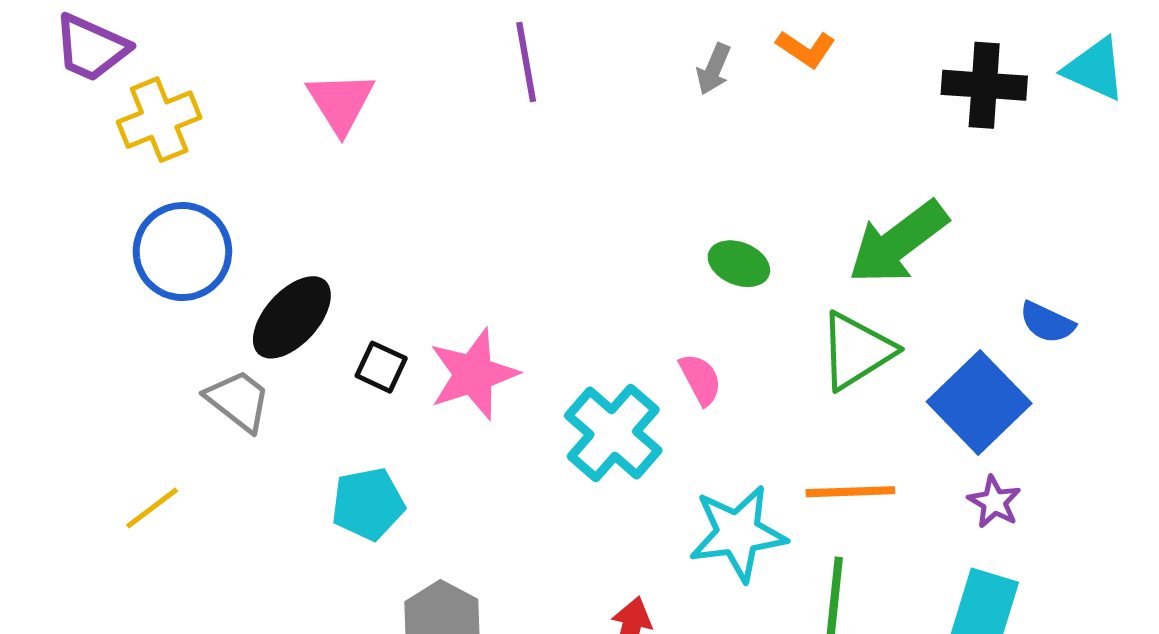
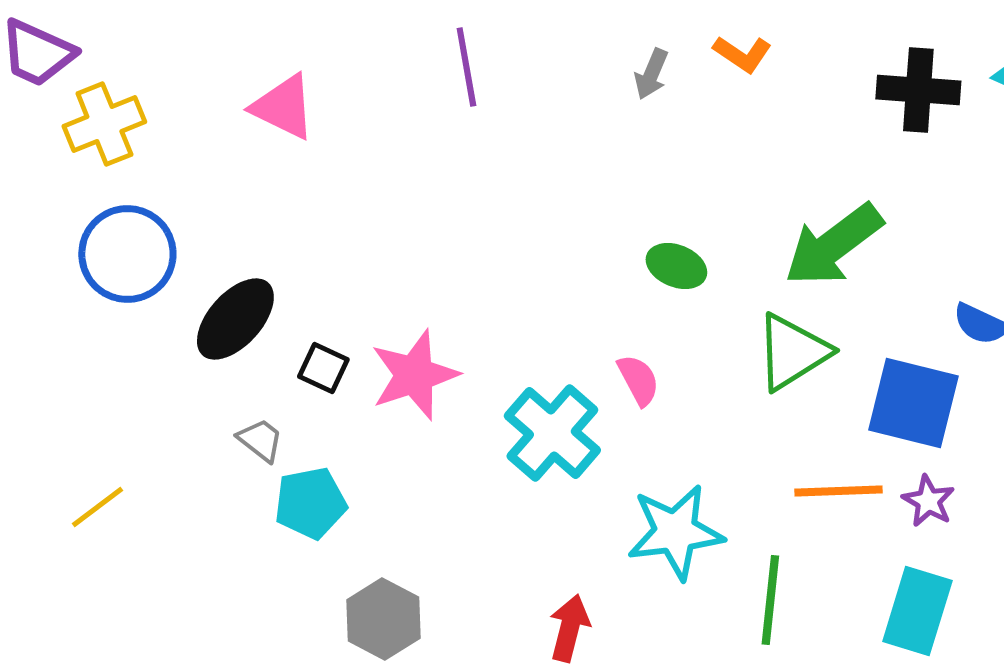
pink triangle: (341, 103) -> (283, 107), turned -32
gray trapezoid: (238, 401) -> (260, 440), moved, size x0.7
blue square: (979, 403) -> (913, 403), turned -32
orange line: (850, 492) -> (838, 491), moved

